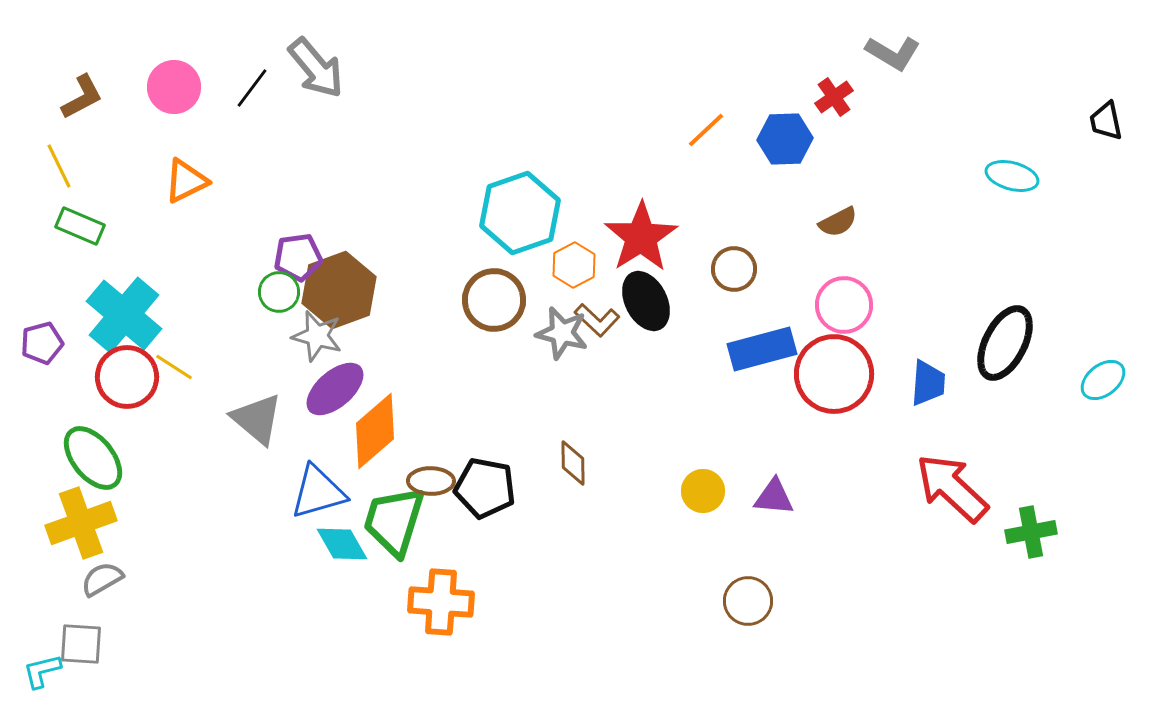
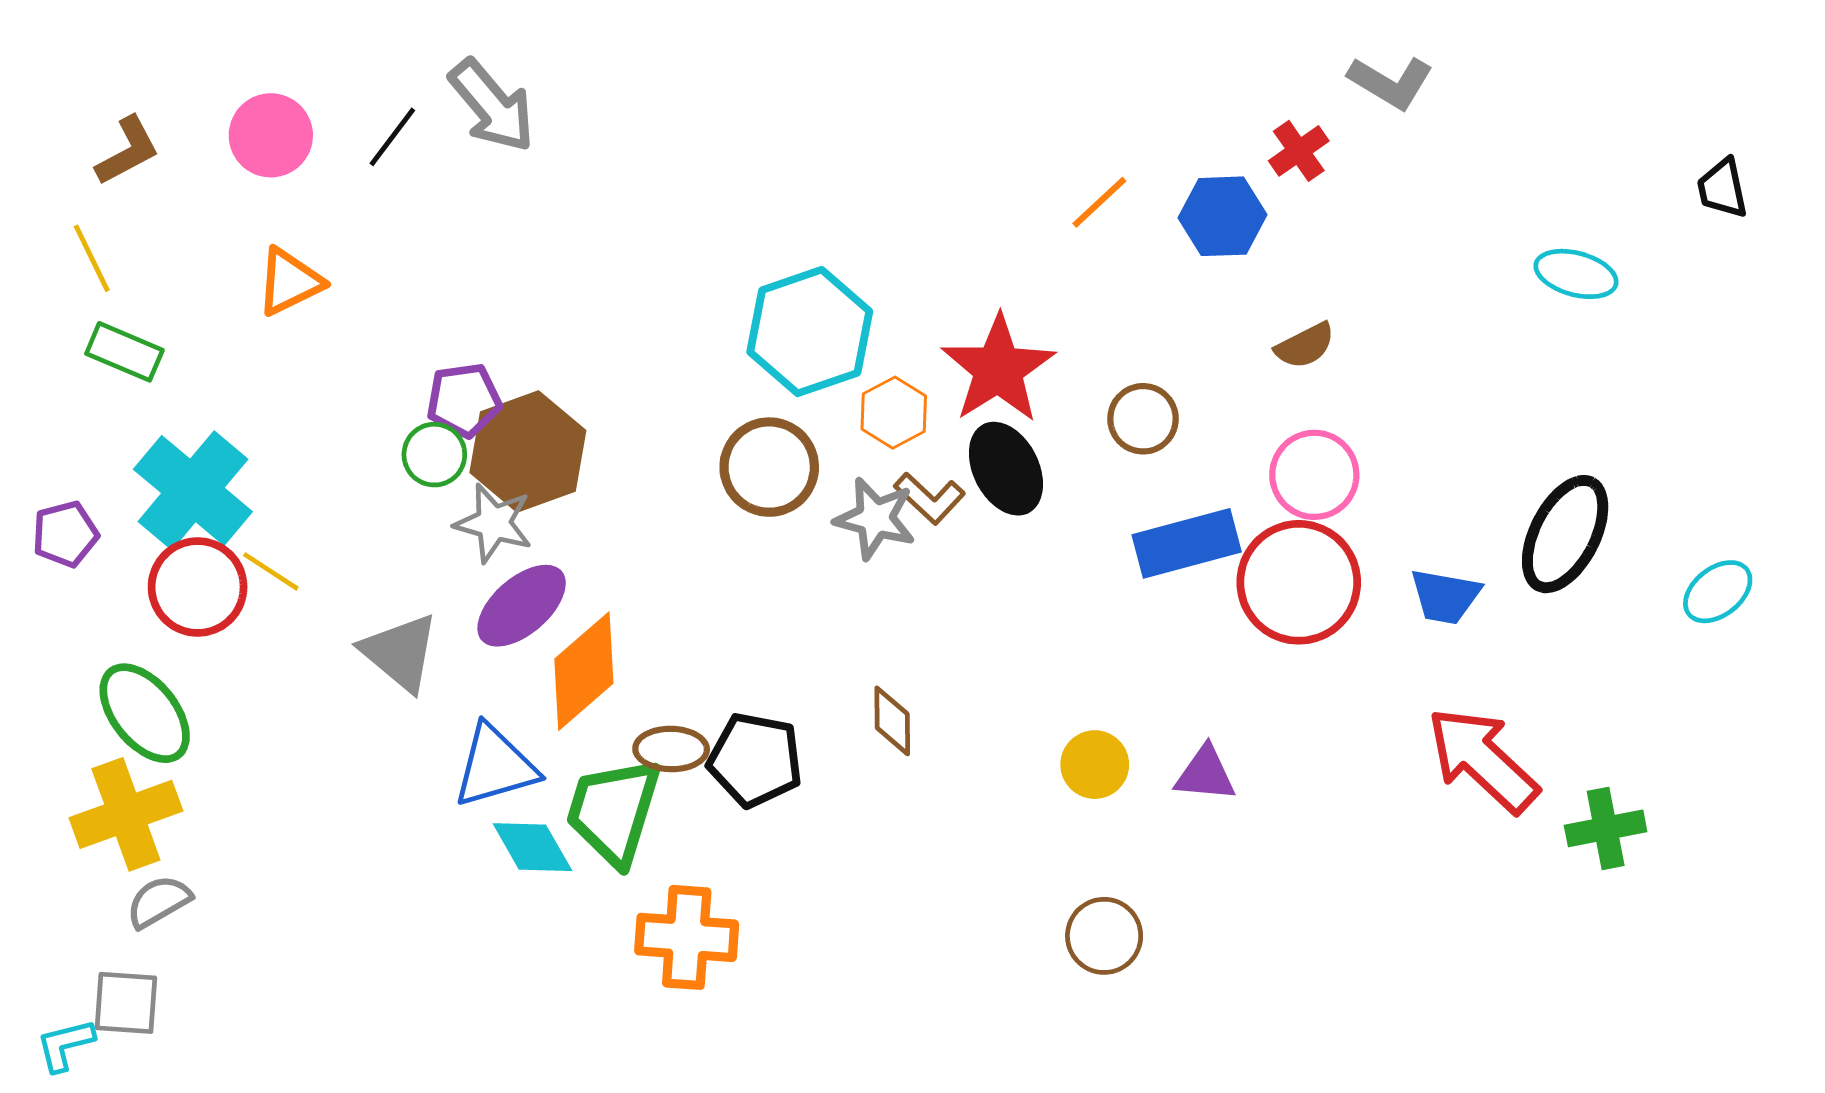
blue trapezoid: (928, 383) -> (1445, 596), turned 96
brown circle: (748, 601) -> (1104, 936), moved

